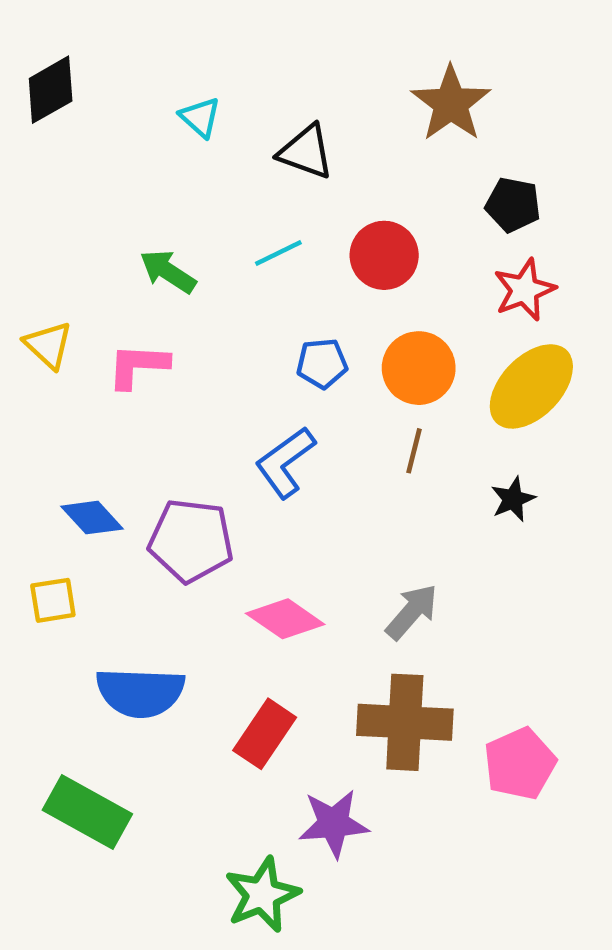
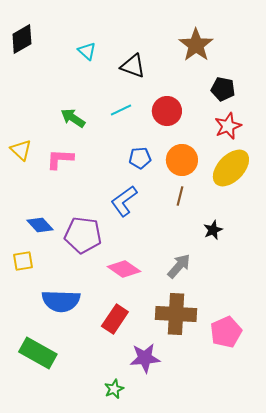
black star: (513, 499) -> (213, 230), moved
green star: (262, 895) -> (114, 389), size x0.6

